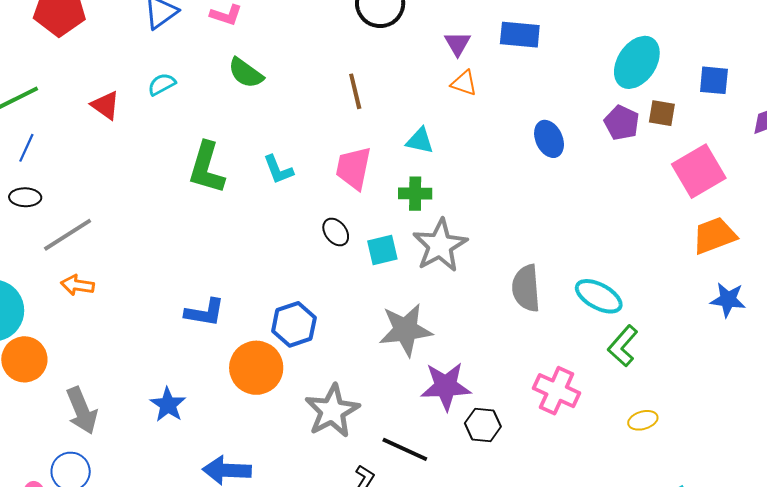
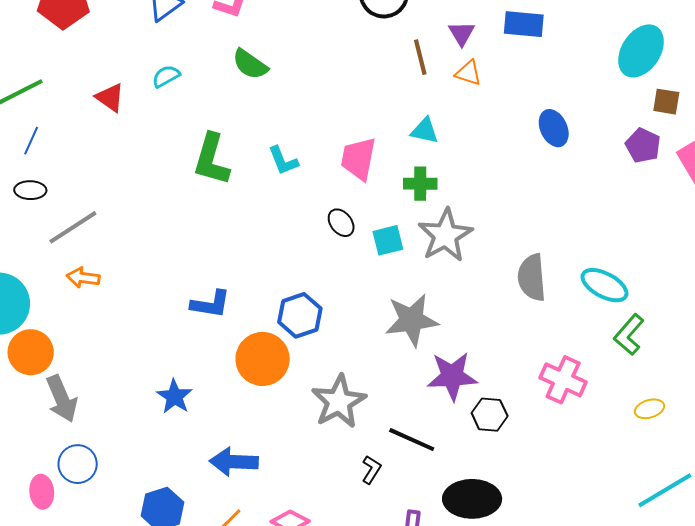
brown line: (355, 91) -> (420, 57), moved
purple pentagon: (622, 123) -> (643, 145), moved
gray arrow: (82, 411) -> (62, 399), moved

